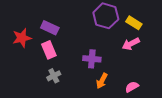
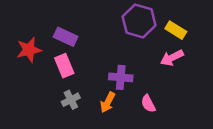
orange arrow: (102, 81) -> (108, 102), moved
pink semicircle: (132, 87) -> (148, 104), moved, turned -88

